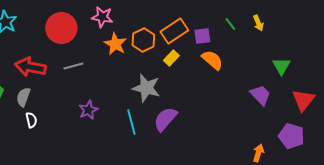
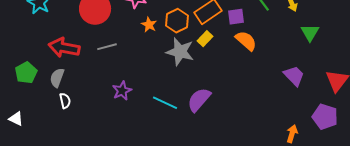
orange star: (115, 44) -> (149, 25), size x0.7
green triangle: (281, 66) -> (310, 33), moved
gray star: (146, 88) -> (180, 52), moved
cyan line: (131, 122) -> (165, 103), turned -50

